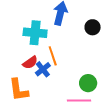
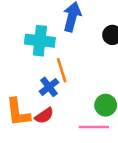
red semicircle: (30, 63) -> (44, 116), moved

